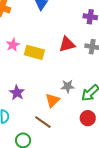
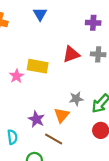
pink star: (13, 45) -> (17, 76), moved
purple star: (17, 93) -> (36, 119), moved

